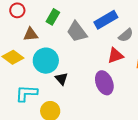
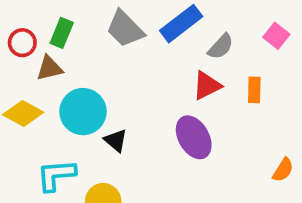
red circle: (17, 10) -> (22, 43), moved
green rectangle: (53, 17) -> (62, 33), moved
gray trapezoid: (77, 32) -> (125, 29), moved

